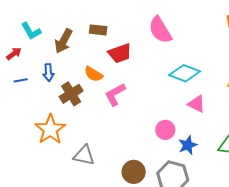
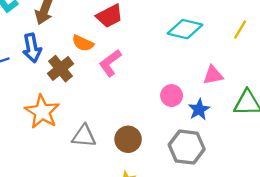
blue arrow: (48, 73) -> (32, 48), size x1.4
pink triangle: (196, 104) -> (213, 75), moved, turned -30
brown circle: (134, 172) -> (128, 139), moved

